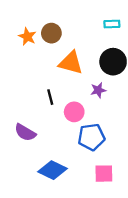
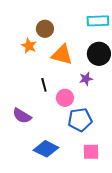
cyan rectangle: (112, 24) -> (98, 21), size x1.5
orange star: (27, 37) -> (29, 46), moved

